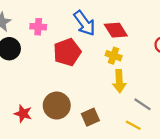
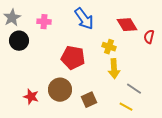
red diamond: (116, 30) -> (127, 25), moved
red pentagon: (67, 52) -> (73, 58), moved, turned 30

